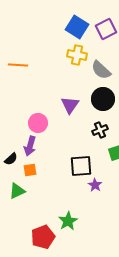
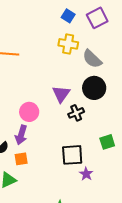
blue square: (77, 27) -> (68, 16), size x0.6
black cross: (100, 130) -> (76, 113), moved

